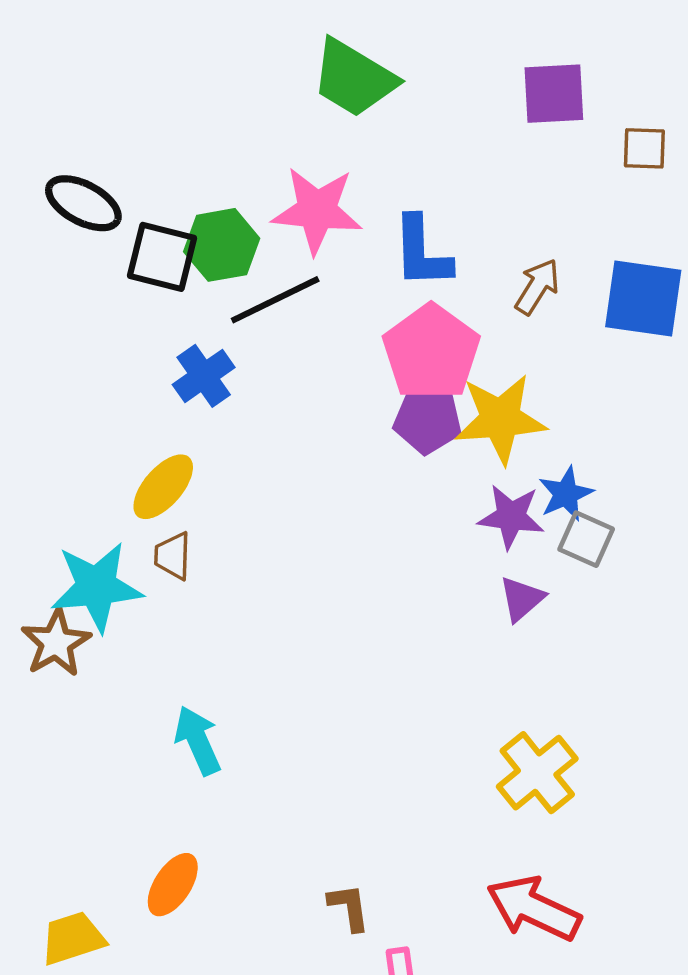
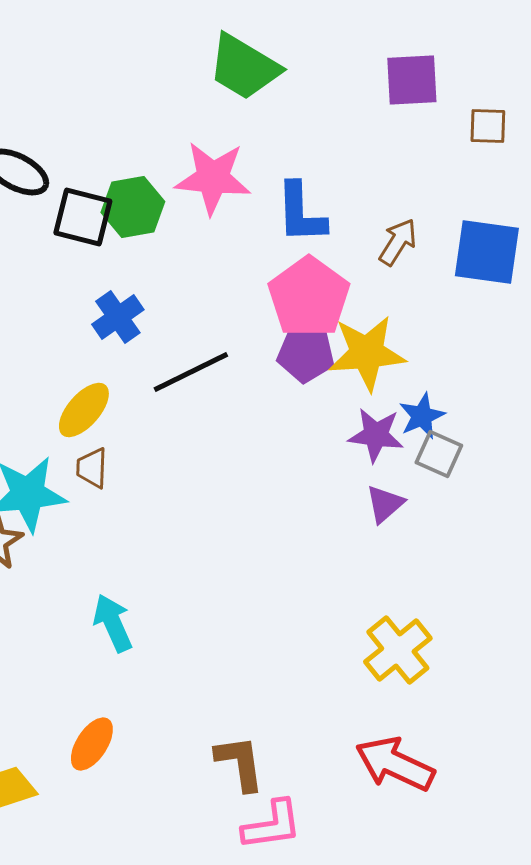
black line: (275, 300) -> (191, 372), moved
brown L-shape: (349, 907) -> (240, 763), size x1.4

